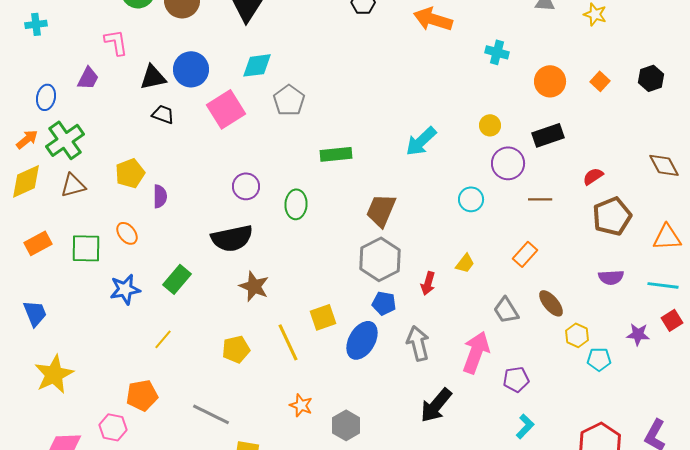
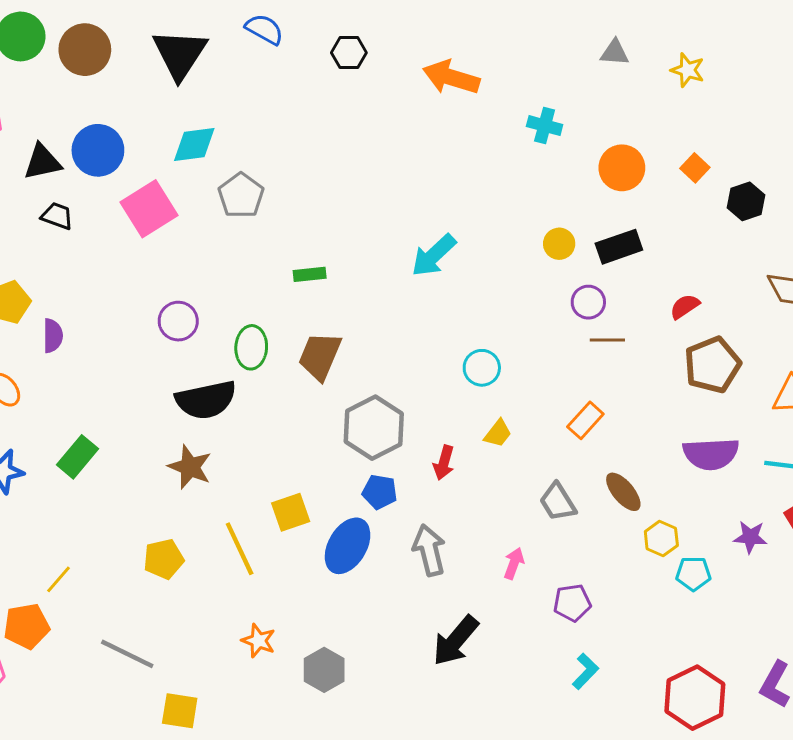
black hexagon: (651, 78) -> (746, 201), moved
yellow circle: (490, 125) -> (559, 244), moved
green rectangle: (336, 154) -> (310, 274), size x0.7
purple circle: (508, 163) -> (588, 302), moved, size x0.7
cyan circle: (471, 199) -> (482, 368), moved
brown trapezoid: (381, 210) -> (320, 356), moved
black semicircle: (232, 238) -> (206, 400), moved
purple semicircle: (611, 277) -> (711, 454), size x1.5
yellow line: (163, 339) -> (59, 579), moved
pink arrow: (476, 352) -> (514, 563), size x0.5

